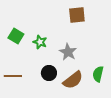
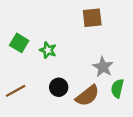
gray star: (68, 52) -> (103, 67), moved
brown line: (13, 76) -> (16, 91), turned -30

